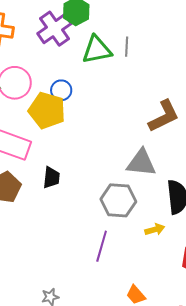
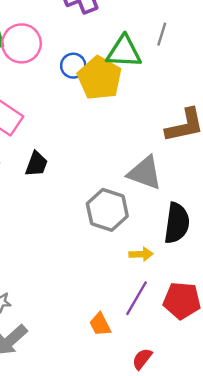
green triangle: (97, 50) -> (124, 52), moved
yellow pentagon: (47, 110) -> (100, 78), moved
purple line: (102, 246) -> (136, 298), moved

